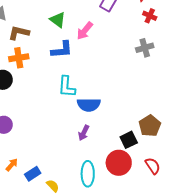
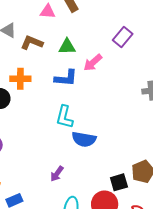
green triangle: (58, 20) -> (67, 47), turned -48
brown L-shape: (19, 33) -> (32, 43), moved
purple arrow: (84, 133) -> (57, 174), moved

